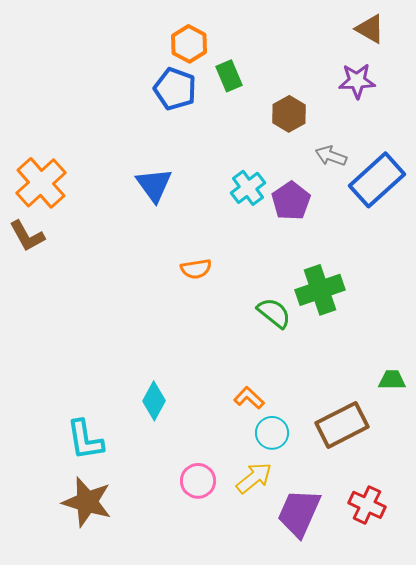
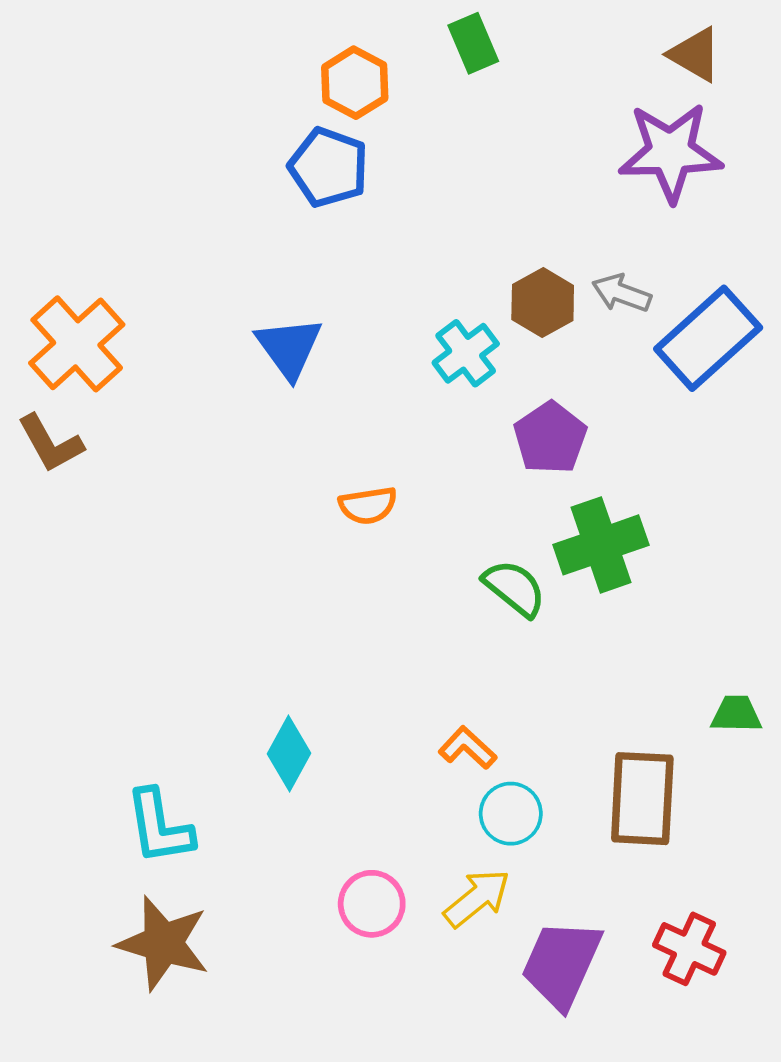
green rectangle: (229, 76) -> (473, 43), moved
purple star: (357, 81) -> (670, 152), size x1.5
brown hexagon: (289, 114) -> (543, 303), moved
purple pentagon: (291, 201) -> (550, 438), moved
brown rectangle: (342, 425) -> (642, 799), turned -60

